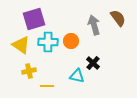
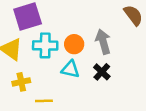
gray arrow: (94, 25) -> (103, 42), moved
cyan triangle: (77, 76) -> (70, 69), moved

